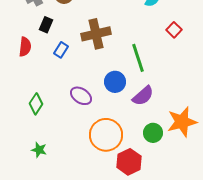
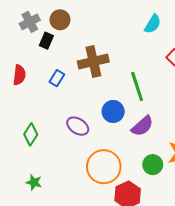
black rectangle: (46, 25) -> (46, 41), moved

